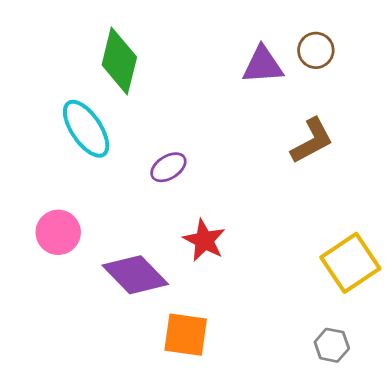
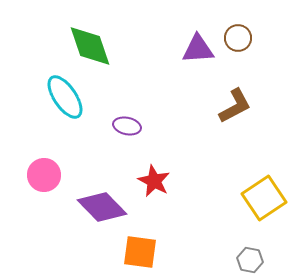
green diamond: (119, 61) -> (90, 46), turned -33
purple ellipse: (168, 167) -> (127, 126), turned 44

